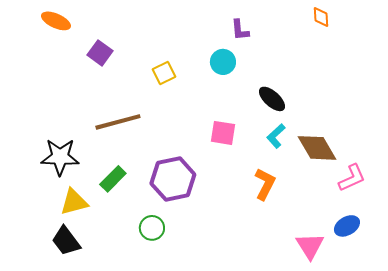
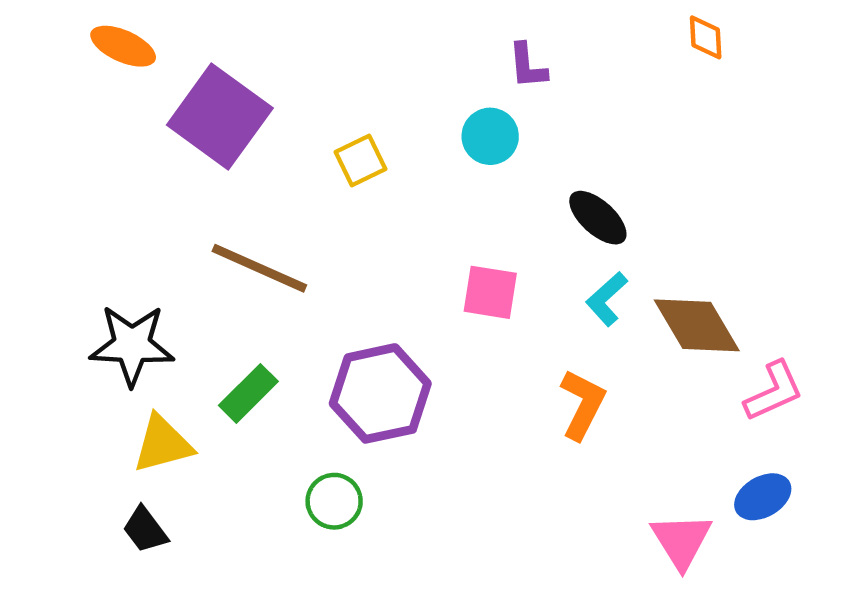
purple square: (100, 53) -> (220, 117), size x1.8
brown line: (118, 122) -> (259, 268), turned 39
black trapezoid: (66, 241) -> (145, 530), size x0.7

